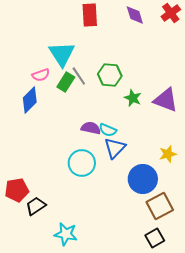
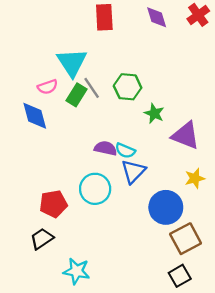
blue diamond: (30, 100) -> (35, 116), turned -60
purple triangle: (166, 100) -> (186, 135), moved
red pentagon: (17, 190) -> (53, 204), moved

